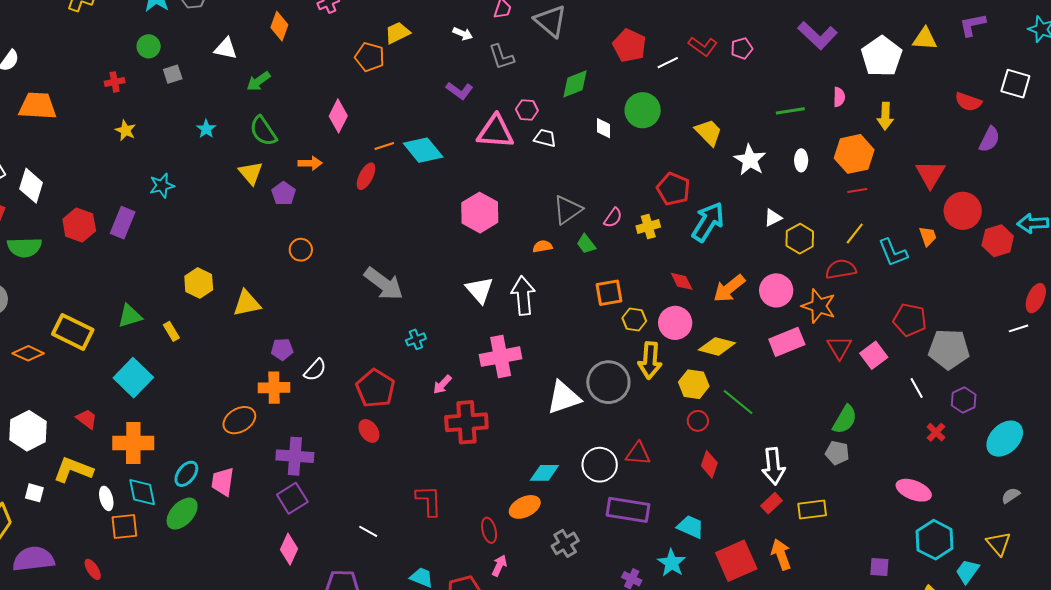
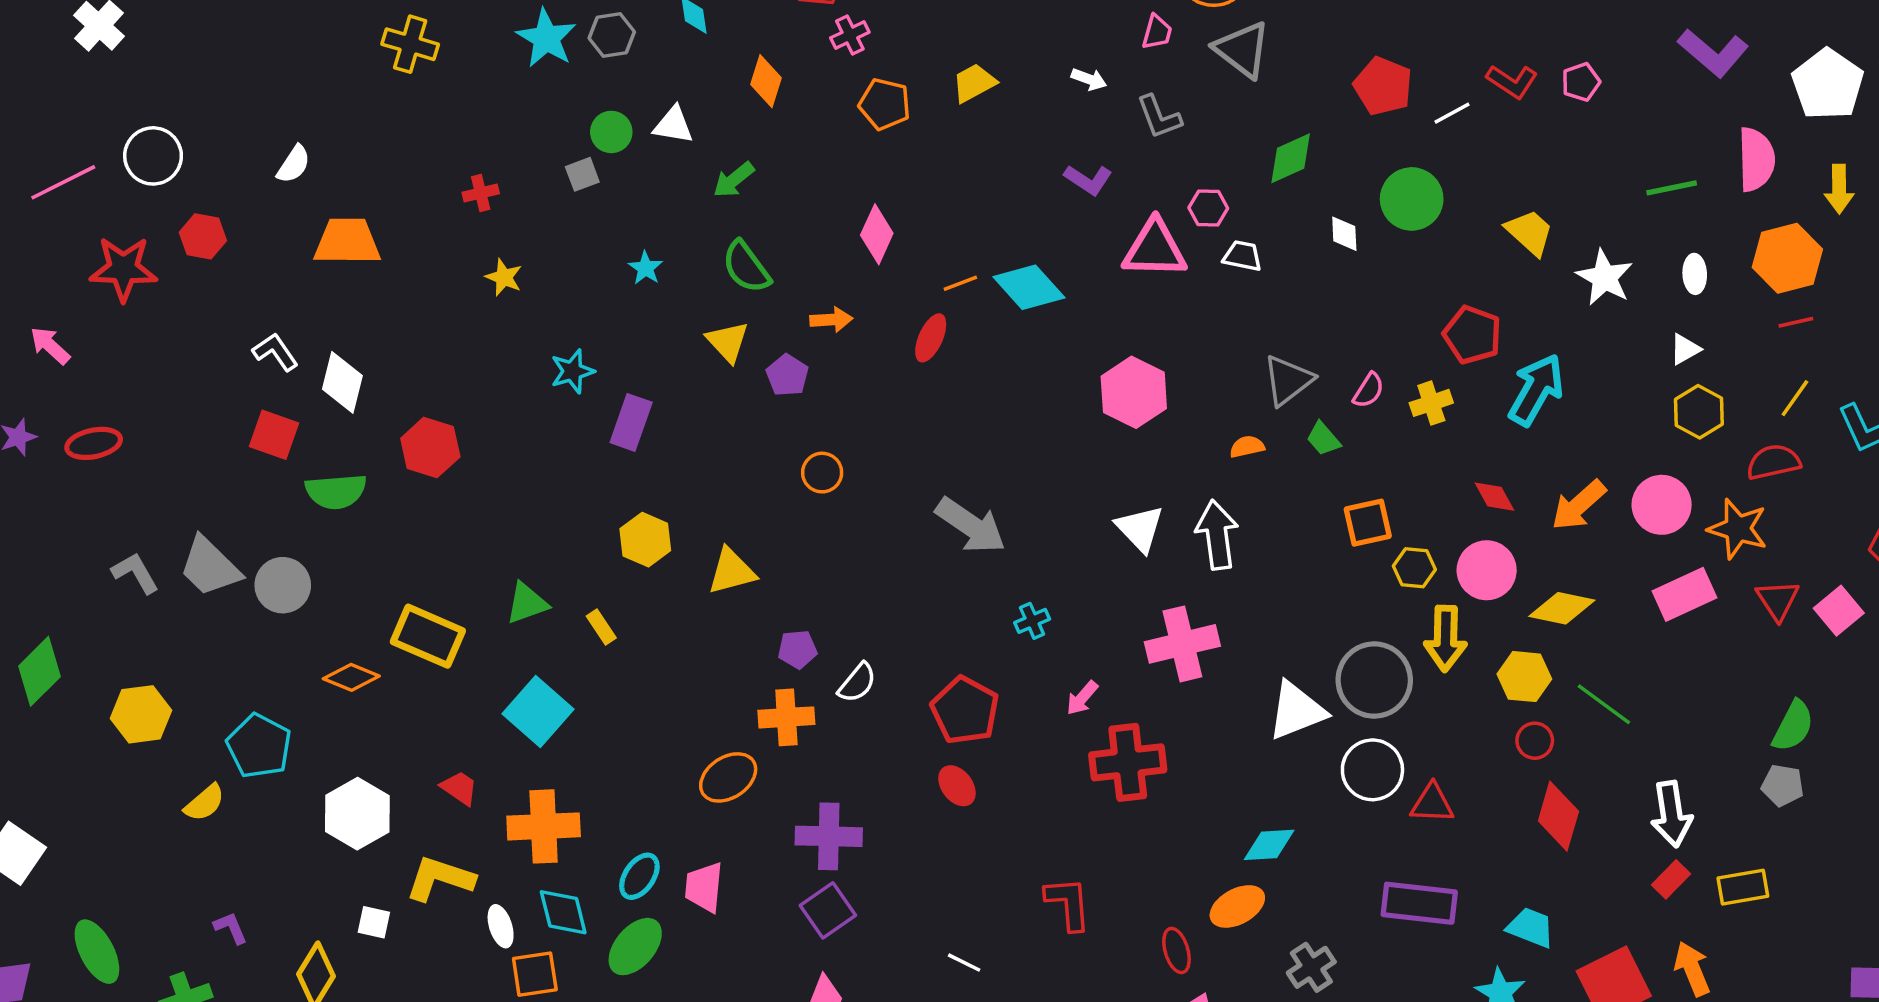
green circle: (149, 46) -> (611, 132), moved
orange pentagon: (370, 57) -> (885, 104), moved
pink semicircle: (839, 97) -> (1756, 159), size x1.8
white triangle: (773, 218) -> (1685, 349), moved
purple rectangle: (123, 223) -> (631, 422), moved
red diamond: (709, 464) -> (1558, 816), size x1.4
white circle: (600, 465) -> (1372, 770), moved

